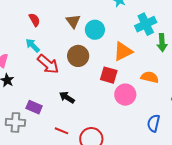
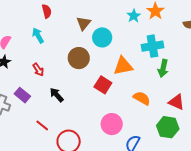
red arrow: (48, 64) -> (38, 70), moved, size x0.6
pink circle: (125, 95) -> (112, 124), moved

